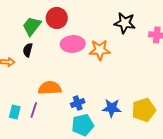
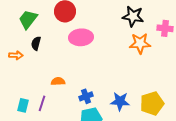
green trapezoid: (32, 26) -> (28, 19), moved
orange star: (100, 50) -> (140, 43), moved
orange semicircle: (50, 88) -> (58, 81), size x0.6

